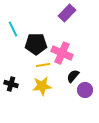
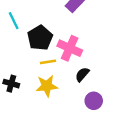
black pentagon: (36, 44) -> (40, 38), turned -30
purple circle: (85, 90) -> (94, 101), moved

